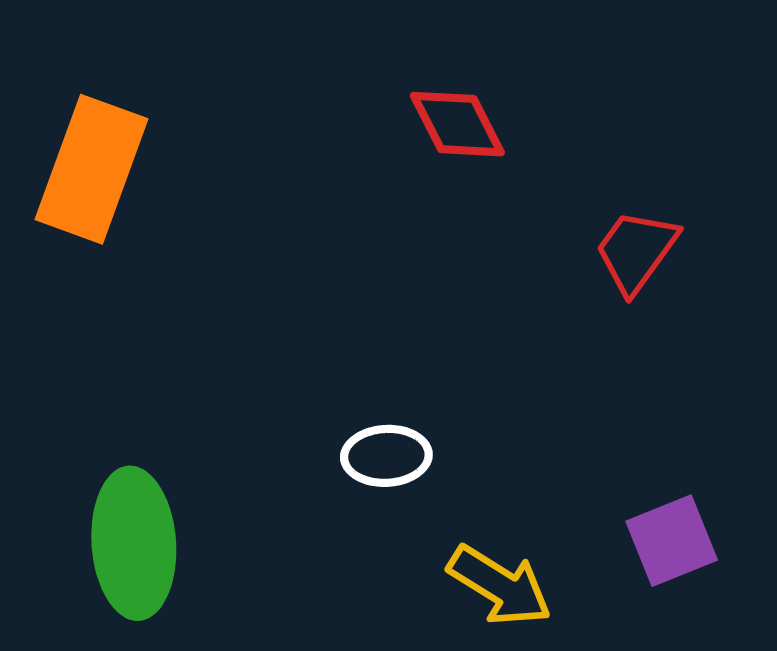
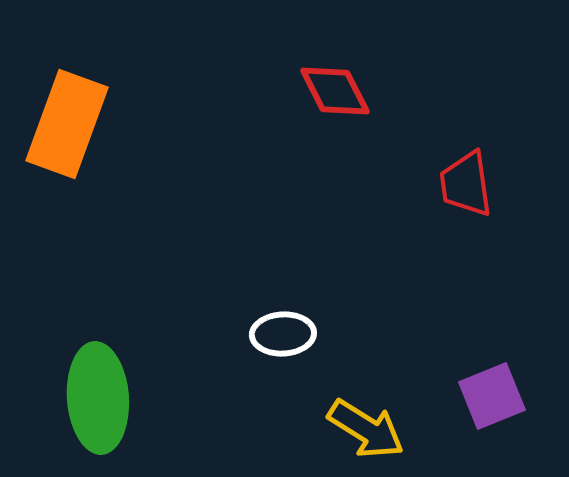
red trapezoid: (636, 251) -> (466, 184), turned -44

